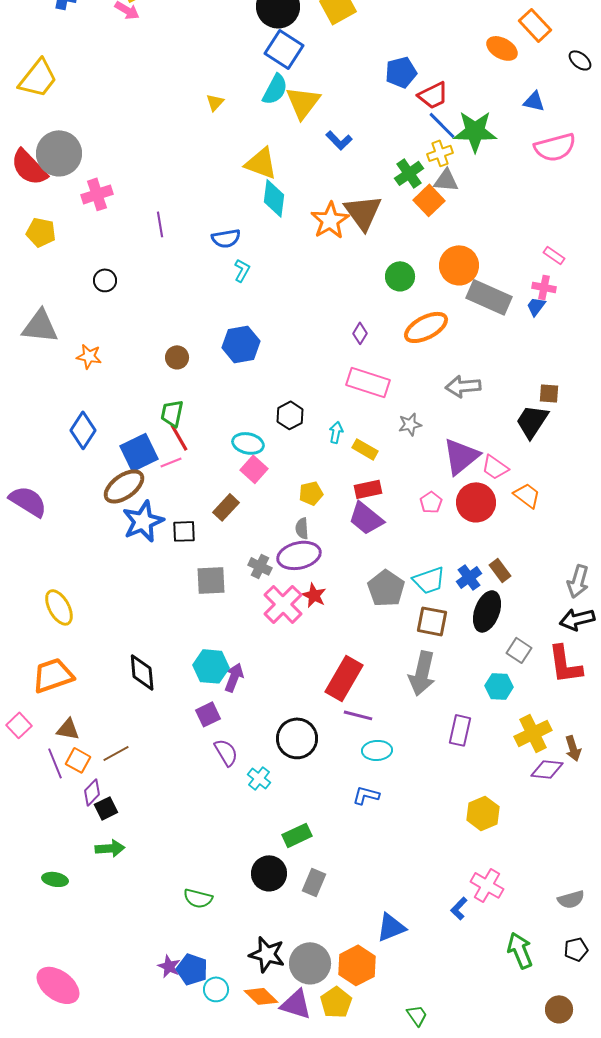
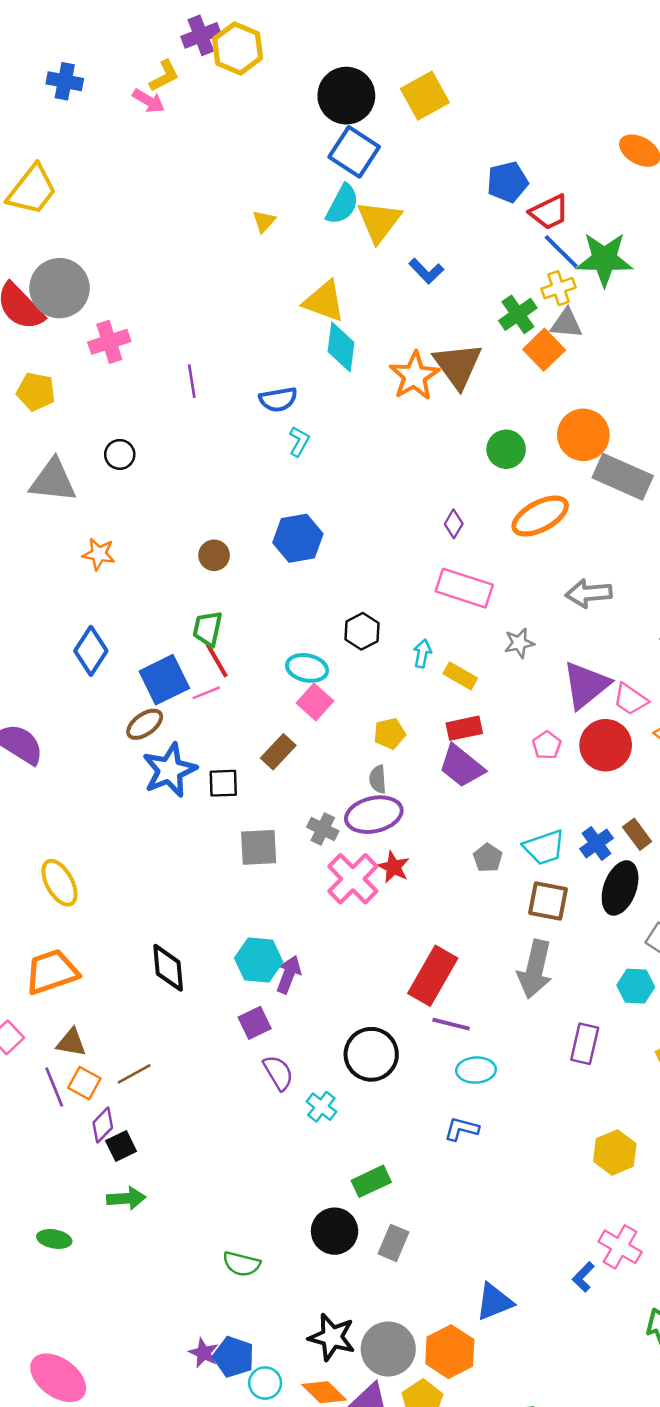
gray triangle: (40, 326) -> (53, 481), moved
brown ellipse: (124, 486) -> (145, 724), size x0.7
gray pentagon: (386, 588) -> (488, 858), size x0.6

